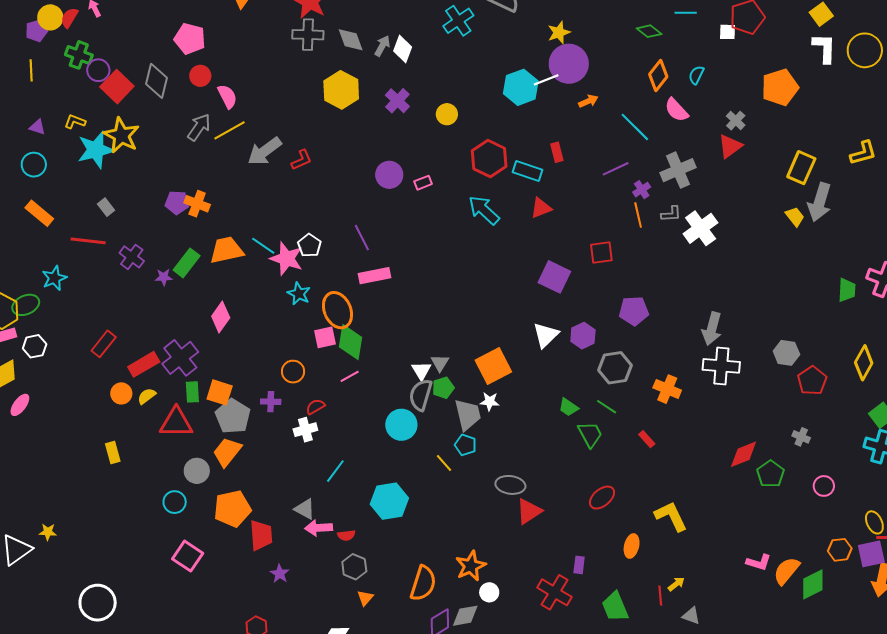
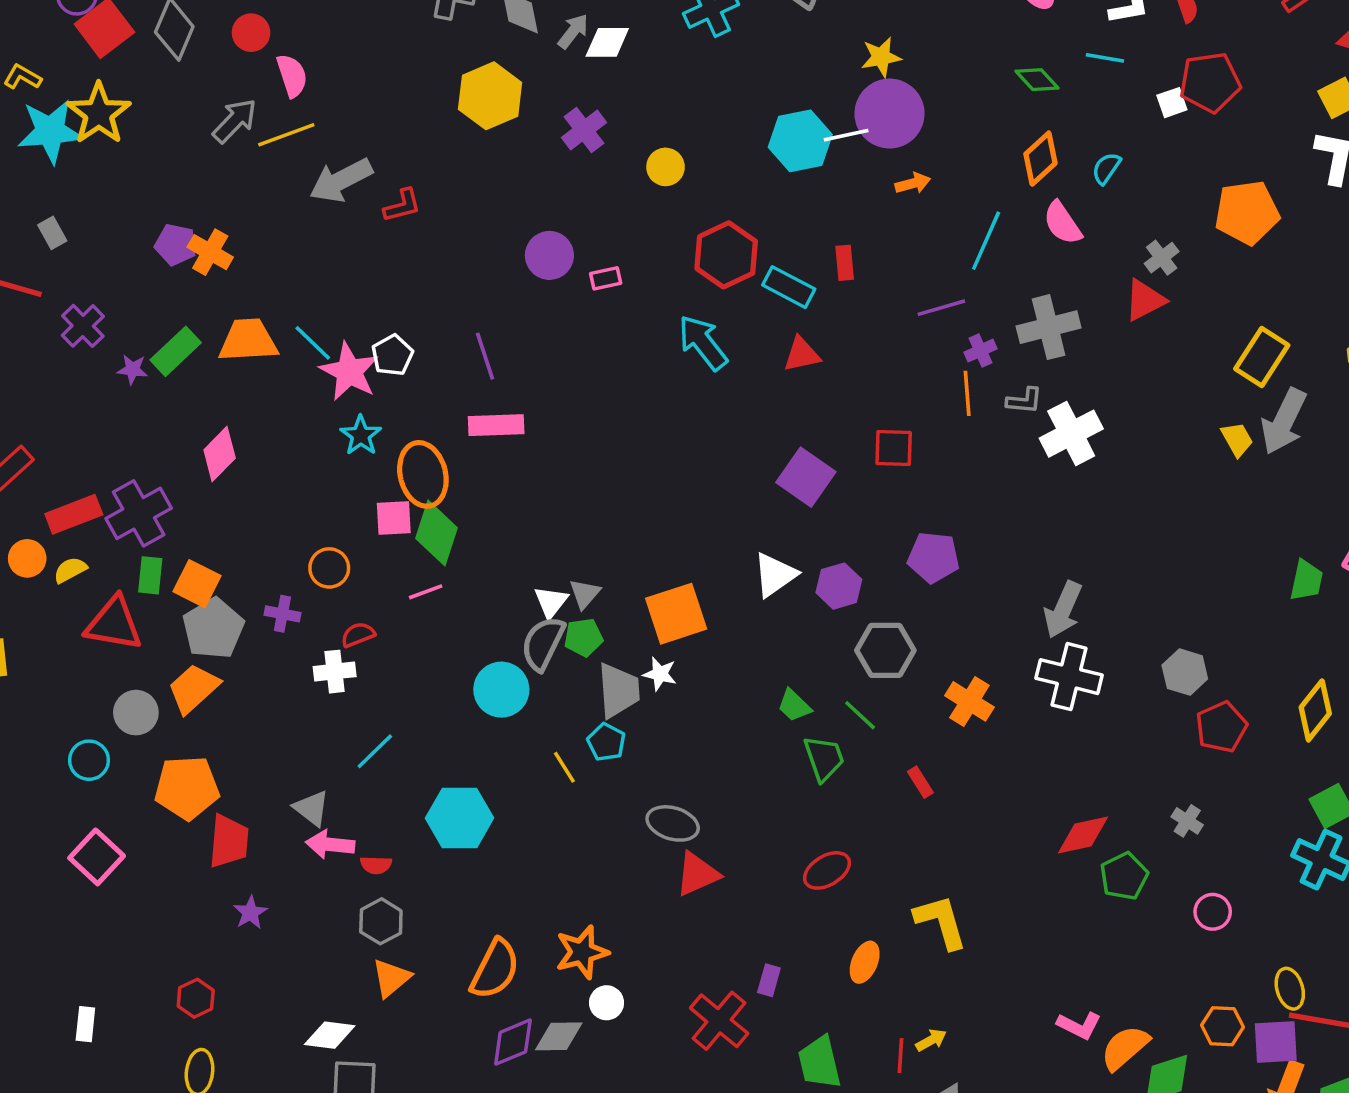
white square: (727, 32) -> (1172, 103), turned -30
white diamond: (403, 49) -> (607, 42), turned 60
cyan line: (635, 127) -> (986, 241), turned 60
orange triangle: (365, 598) -> (391, 978), size x1.4

